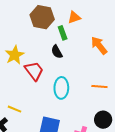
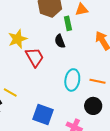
cyan ellipse: (61, 88) -> (72, 80), moved
black circle: (103, 120) -> (93, 106), moved

